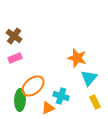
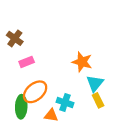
pink rectangle: (15, 58) -> (27, 62), moved
yellow rectangle: (95, 102) -> (98, 100), moved
orange triangle: (48, 108) -> (51, 115), turned 32

